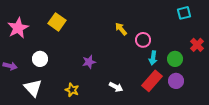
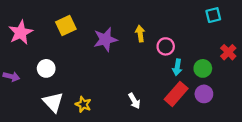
yellow square: (57, 22) -> (66, 26), turned 30
yellow arrow: (121, 29) -> (140, 34), turned 32
purple star: (89, 62) -> (105, 39), moved, size x1.5
white arrow: (116, 87) -> (134, 101), turned 32
white triangle: (33, 88) -> (53, 102), moved

